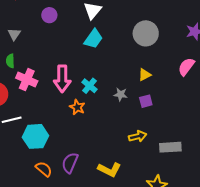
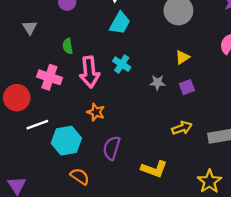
green semicircle: (10, 61) -> (68, 46), moved
cyan cross: (89, 86) -> (122, 64), moved
orange star: (77, 107) -> (96, 112), moved
purple semicircle: (70, 163) -> (112, 148), moved

